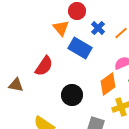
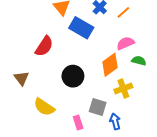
brown triangle: (16, 85) -> (21, 78), moved, turned 42

